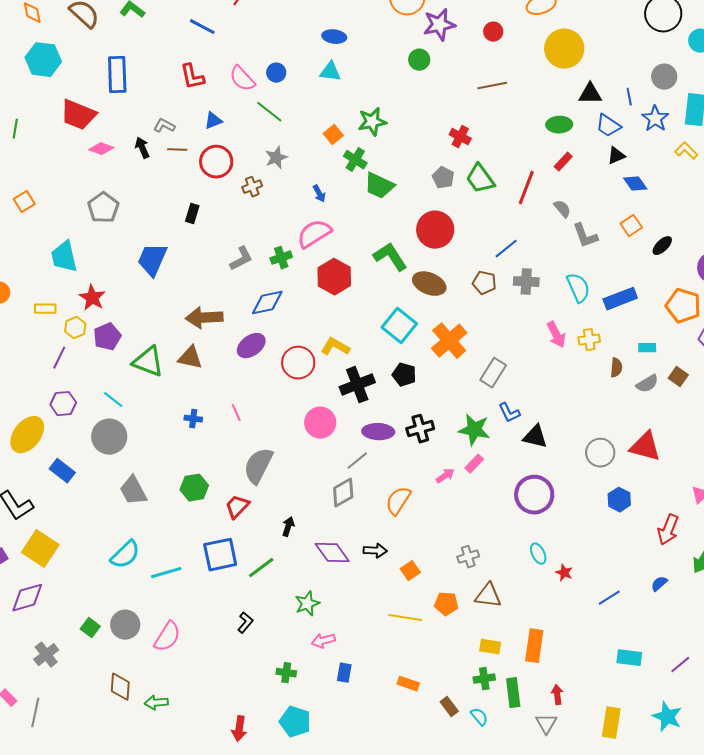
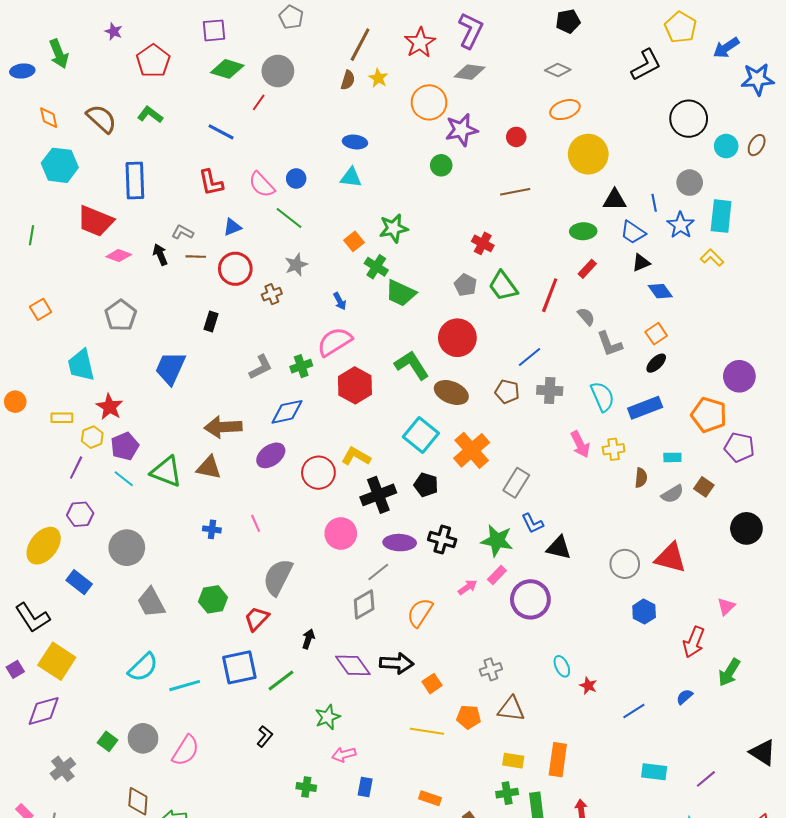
black ellipse: (662, 246) -> (656, 363), moved
cyan line: (113, 400) -> (124, 479), moved
black cross: (420, 429) -> (442, 540), turned 32
purple circle: (534, 495) -> (530, 599), moved
black arrow: (375, 551) -> (397, 663), size x1.4

